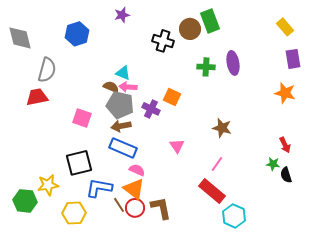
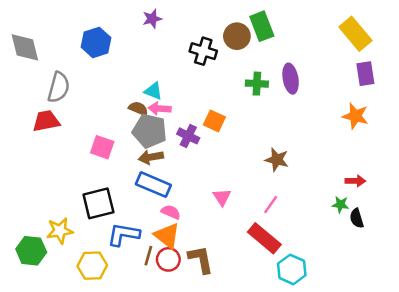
yellow rectangle: (285, 27) -> (355, 34), size x1.5
red arrow: (285, 145) -> (355, 181), turned -63
pink triangle: (177, 146) -> (222, 197), moved
brown line: (119, 205) -> (148, 256), turned 49

